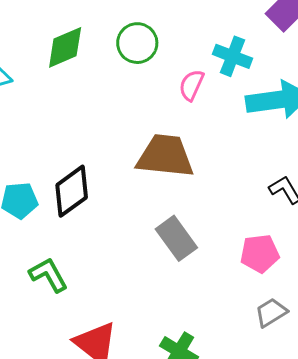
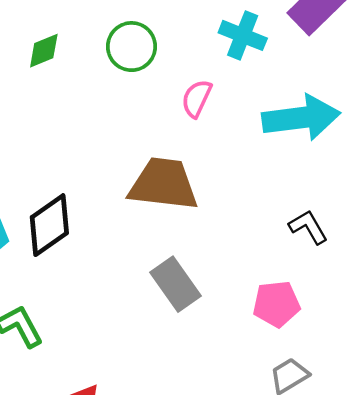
green diamond: (65, 47) -> (44, 51), size x0.7
cyan cross: (233, 56) -> (243, 35), moved

